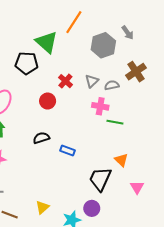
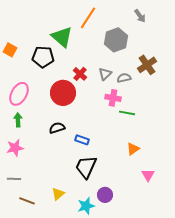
gray arrow: (128, 33) -> (140, 16), moved
red circle: (48, 101) -> (63, 93), size x1.6
orange triangle: (121, 160) -> (133, 149), turned 40
black trapezoid: (100, 179) -> (86, 167), moved

